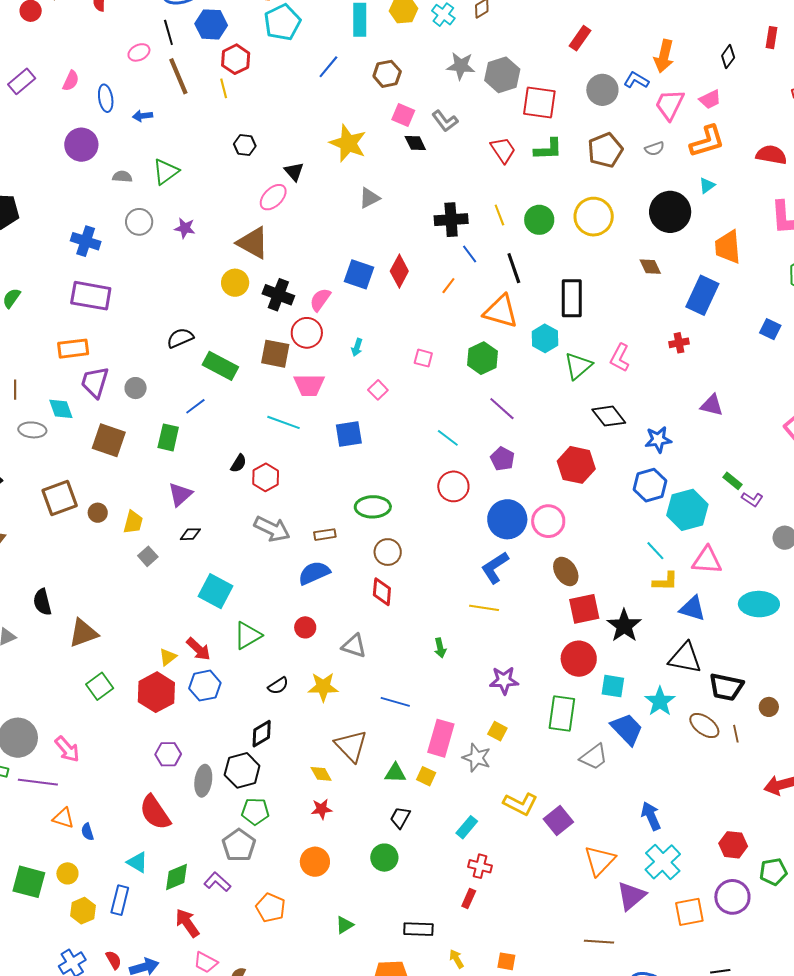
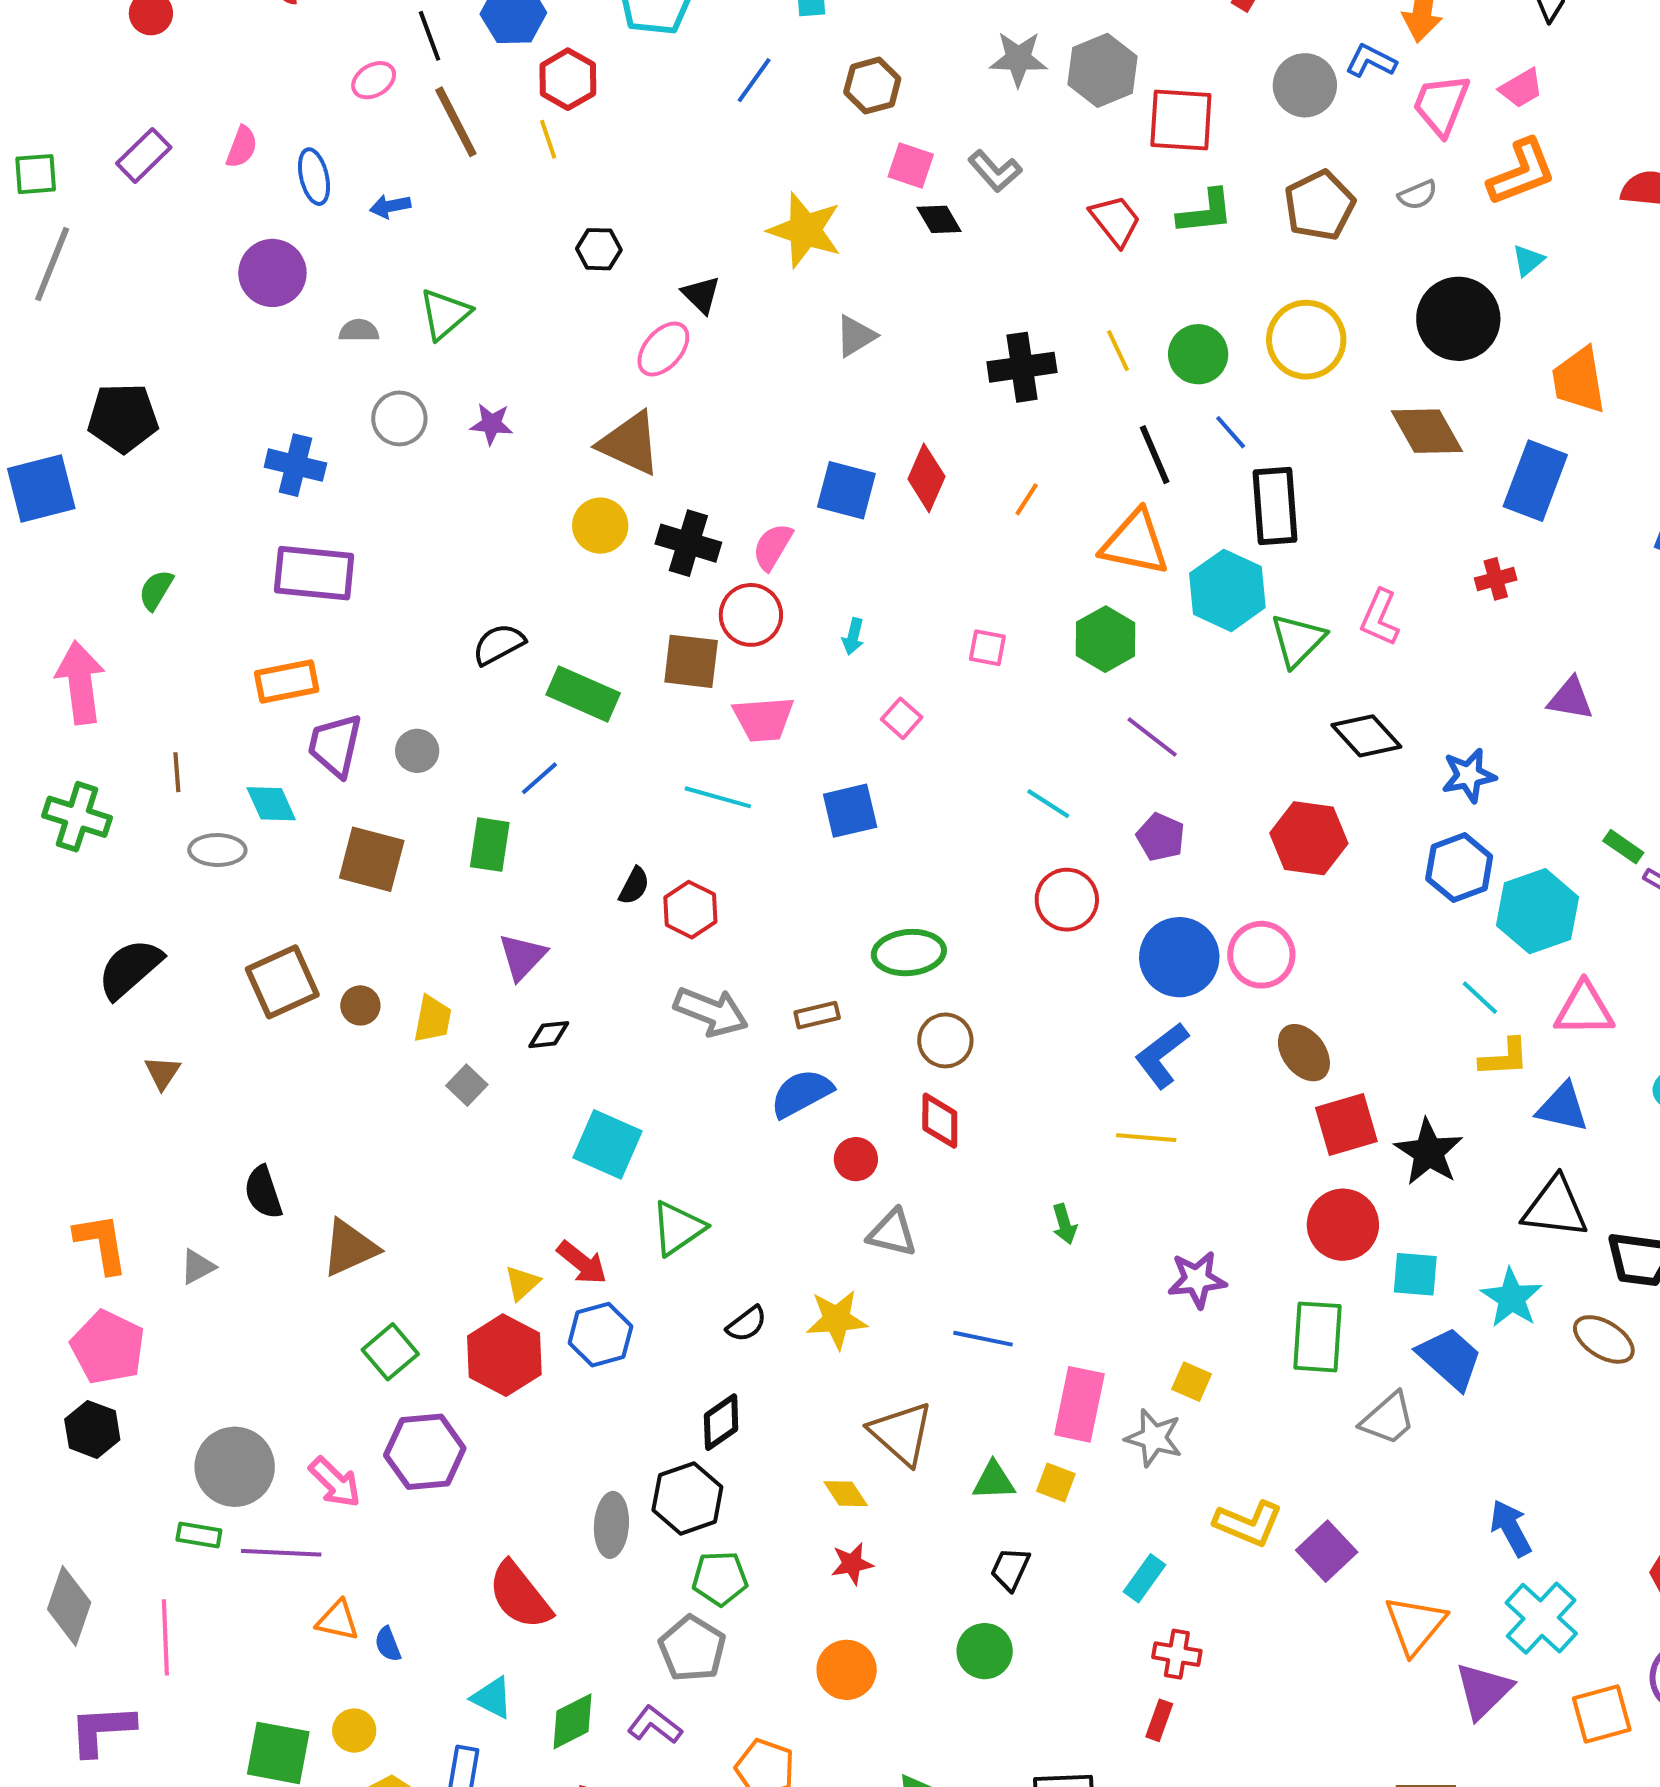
blue line: (470, 254) -> (1231, 432), moved
brown diamond: (650, 267) -> (1427, 431), size x1.6
cyan hexagon: (545, 338) -> (1227, 590), size x1.4
red circle: (305, 627) -> (856, 1159), moved
purple hexagon: (168, 754) -> (425, 1452), moved, size x1.5

